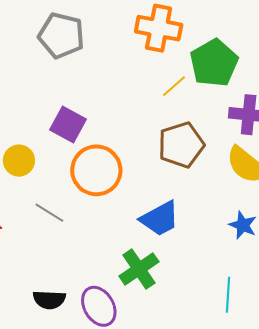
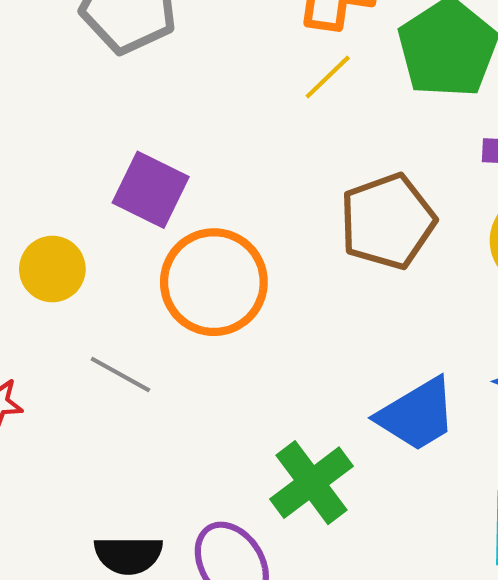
yellow line: (174, 86) -> (328, 77), moved
blue trapezoid: (160, 219) -> (417, 415), moved

